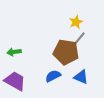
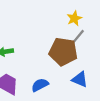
blue semicircle: (53, 76) -> (40, 85), moved

